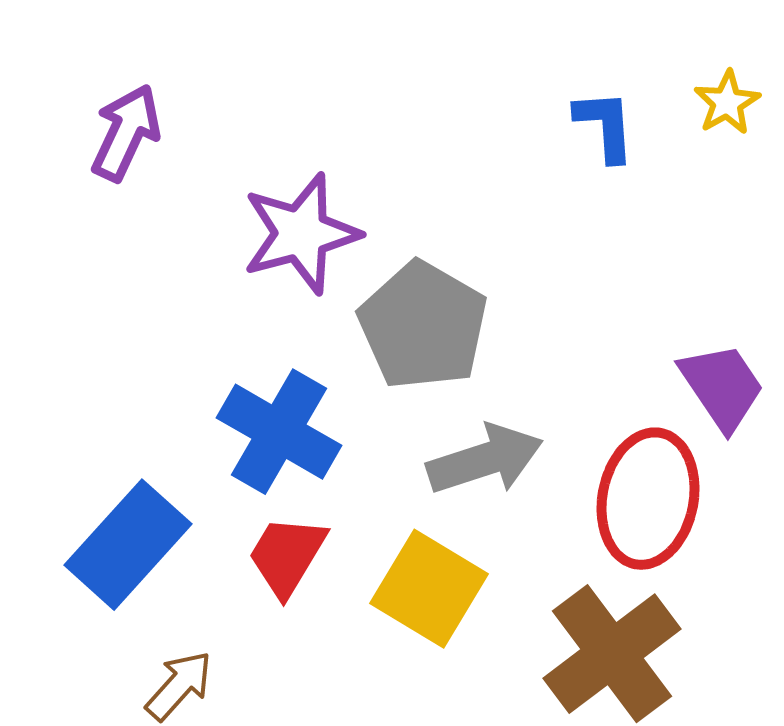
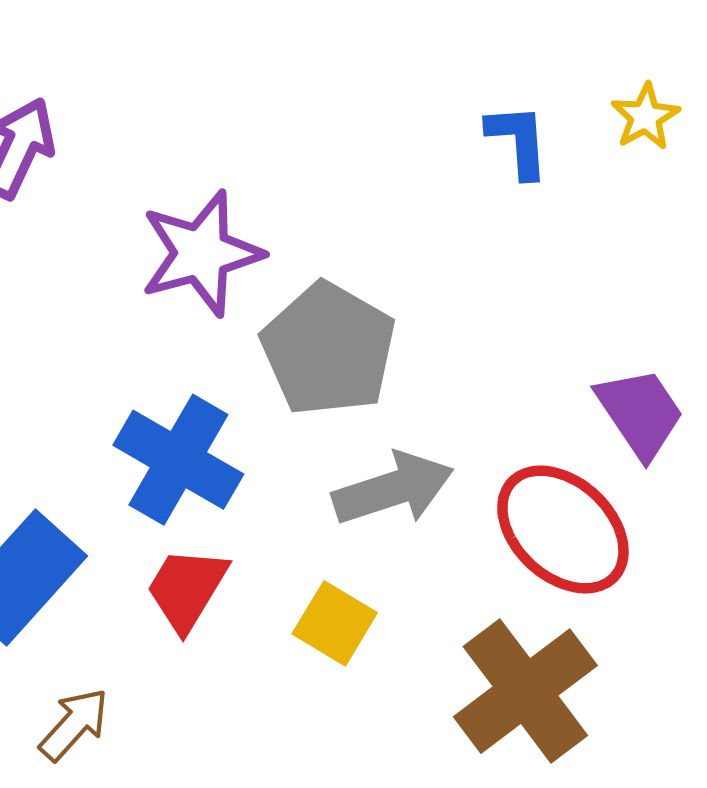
red ellipse: (648, 499) -> (563, 529), turned -58
yellow square: (429, 589) -> (335, 623), size x0.7

